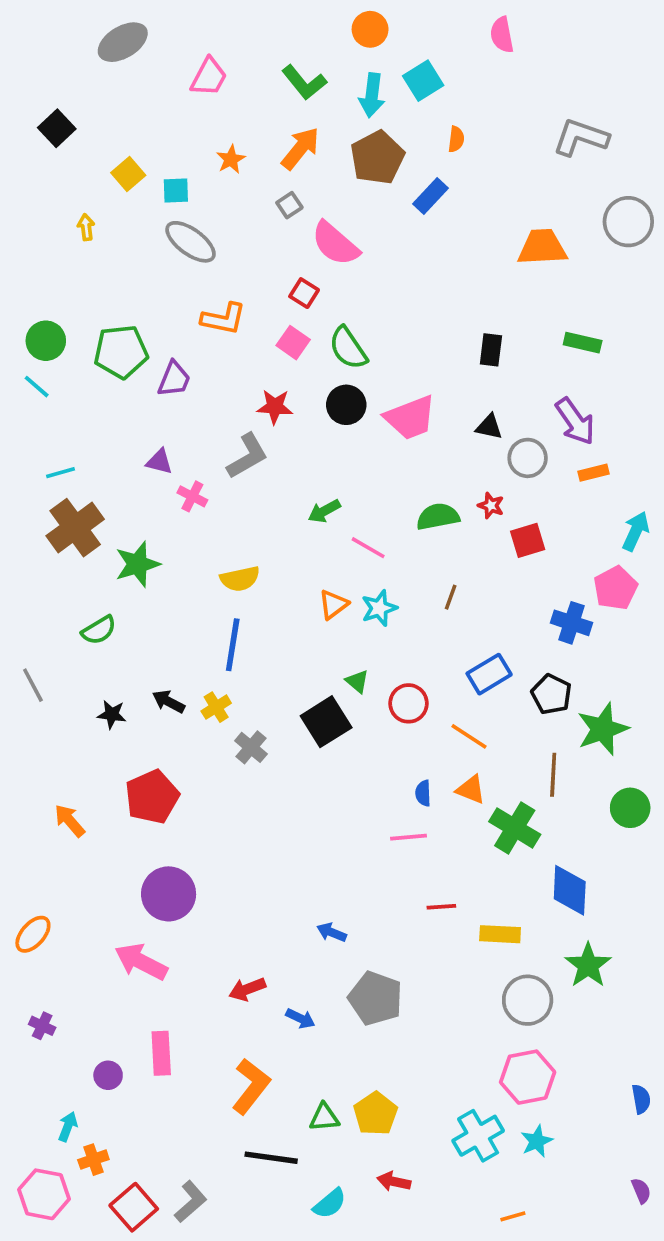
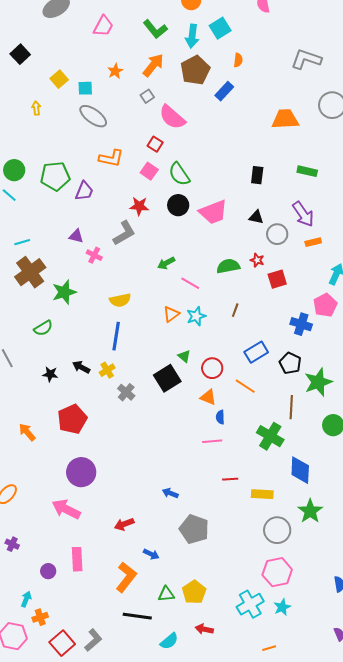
orange triangle: (471, 790) -> (208, 397), moved
blue arrow: (300, 1018) -> (151, 554), moved

